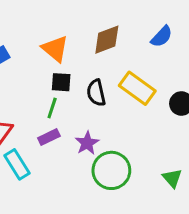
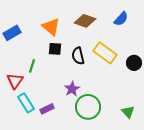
brown diamond: (107, 40) -> (85, 21), turned 40
green line: (52, 108) -> (32, 66), moved
purple rectangle: (49, 137) -> (47, 109), moved

